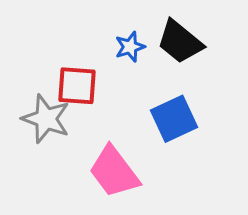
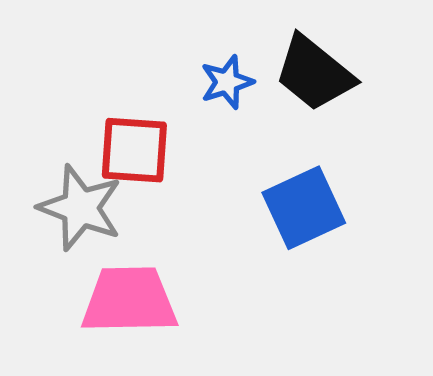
pink trapezoid: (114, 172) -> (129, 300), moved, turned 126

